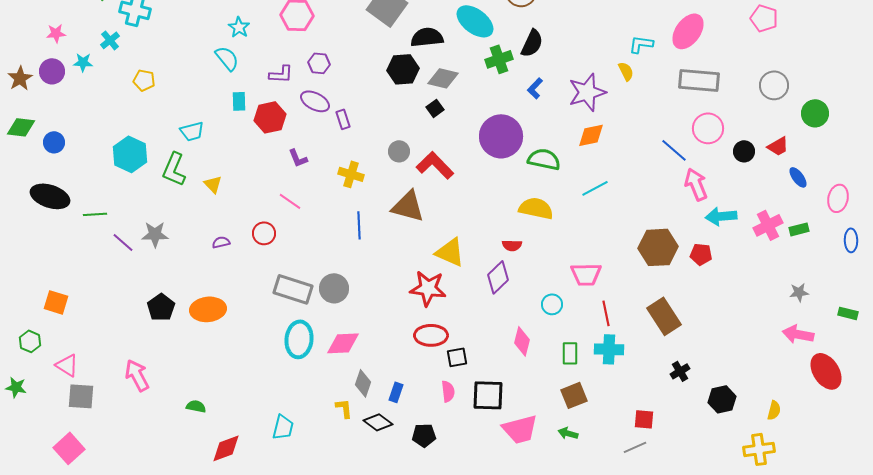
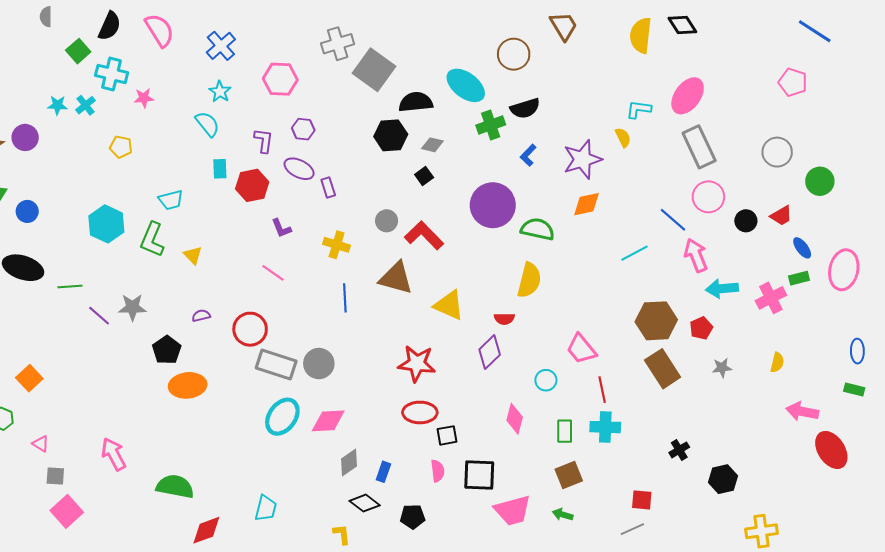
pink pentagon: (764, 18) -> (793, 82), moved
pink star: (56, 33) -> (144, 98), moved
black semicircle: (532, 43) -> (525, 108), turned 48
cyan star: (83, 62) -> (57, 105), moved
purple L-shape: (281, 74) -> (264, 141), turned -85
gray diamond: (443, 78) -> (432, 145), size x0.7
gray rectangle: (699, 80) -> (699, 147), turned 60
cyan line: (595, 188) -> (634, 253), moved
pink ellipse: (838, 198) -> (844, 270), size x1.4
yellow semicircle: (536, 208) -> (529, 280), turned 92
green rectangle: (799, 229) -> (799, 278), moved
red circle: (264, 233) -> (250, 329), moved, size x1.4
blue ellipse: (851, 240) -> (857, 351), moved
yellow triangle: (450, 252) -> (449, 305), moved
red pentagon: (701, 254) -> (701, 328), turned -30
pink trapezoid: (586, 274) -> (581, 349), turned 52
gray star: (799, 292) -> (722, 368), moved
orange square: (56, 302) -> (29, 378), turned 30
black pentagon: (161, 307) -> (167, 350), moved
brown rectangle: (664, 316) -> (663, 369), moved
cyan ellipse: (299, 339) -> (282, 417), turned 30
pink triangle: (67, 365) -> (41, 444), size x0.7
gray diamond: (363, 383) -> (349, 462), turned 36
gray square: (81, 396) -> (55, 476), size x0.7
green semicircle: (196, 406) -> (175, 486), size x1.8
yellow L-shape: (344, 408) -> (342, 534), moved
yellow semicircle: (774, 410) -> (777, 362), moved
pink square: (69, 448) -> (67, 511), moved

